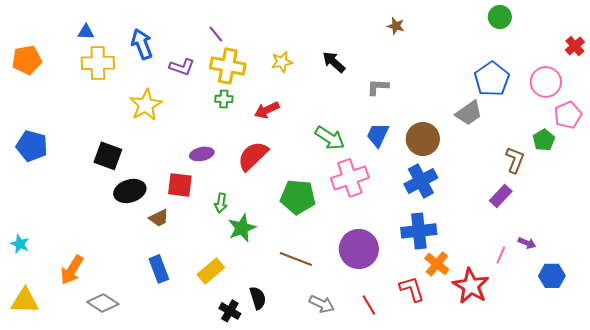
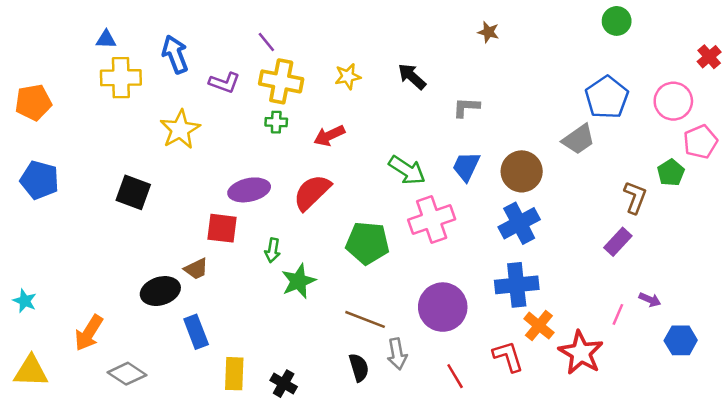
orange pentagon: (27, 60) -> (33, 102), moved
purple ellipse: (202, 154) -> (249, 190), size x1.4
black ellipse: (130, 191) -> (160, 291), moved
yellow rectangle: (211, 271) -> (234, 374), moved, turned -48
black semicircle: (258, 298) -> (359, 367), moved
gray arrow: (322, 304) -> (397, 354), moved, turned 55

